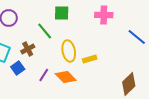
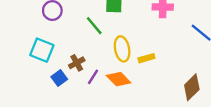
brown cross: (28, 49) -> (77, 63), moved
blue square: (18, 68) -> (59, 78), moved

